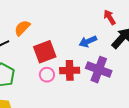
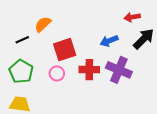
red arrow: (110, 17) -> (132, 17), turned -70
pink circle: (47, 75) -> (57, 73), moved

